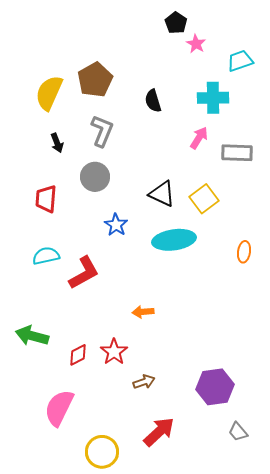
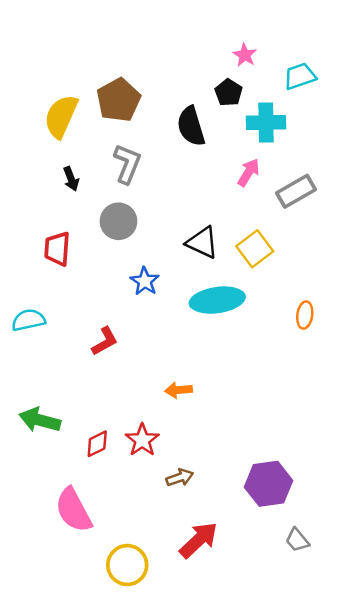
black pentagon: (176, 23) -> (229, 93), moved
black semicircle: (153, 101) -> (191, 126), size x1.4
gray rectangle: (237, 153) -> (296, 191), turned -32
cyan semicircle: (46, 256) -> (28, 320), moved
red L-shape: (84, 273) -> (105, 341), size x0.7
pink semicircle: (59, 408) -> (73, 510), turned -54

